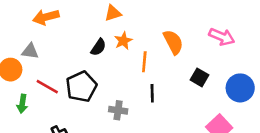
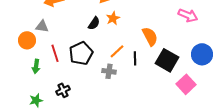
orange semicircle: (173, 42) -> (150, 36), moved
orange line: (144, 62) -> (117, 51), moved, turned 42
black square: (199, 77) -> (167, 60), moved, size x1.6
red line: (47, 87) -> (55, 53), turned 42

